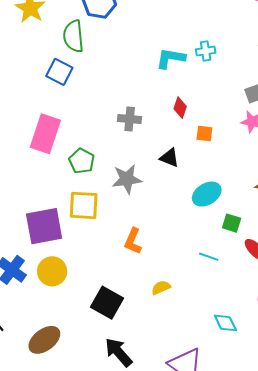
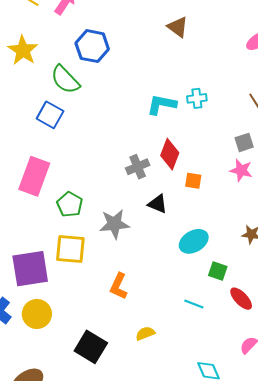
green semicircle: (73, 36) -> (65, 80), turned -40
red diamond: (180, 108) -> (170, 154), size x1.4
gray cross: (130, 119) -> (138, 167), moved, turned -30

